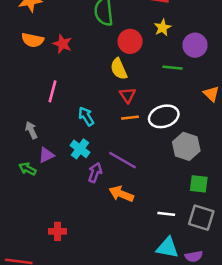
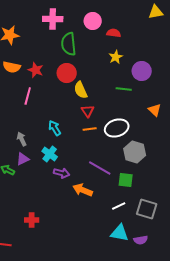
red circle: (130, 41) -> (67, 73), moved
pink line: (52, 91) -> (28, 96), moved
gray arrow: (31, 130) -> (22, 139), moved
purple line: (122, 160) -> (100, 168), moved
purple arrow: (95, 173) -> (62, 173), turned 84
green square: (199, 184) -> (126, 180), moved
white line: (166, 214) -> (119, 206), turned -32

